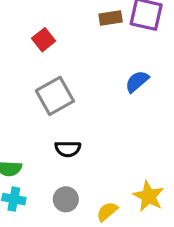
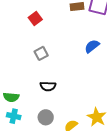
gray square: (55, 96) -> (41, 53), size x0.6

